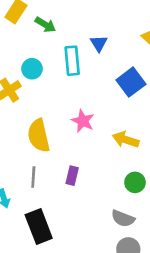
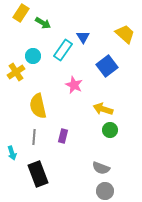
cyan rectangle: (72, 61) -> (63, 50), turned 40
pink star: (83, 121) -> (74, 85), moved
green circle: (135, 182) -> (110, 130), moved

